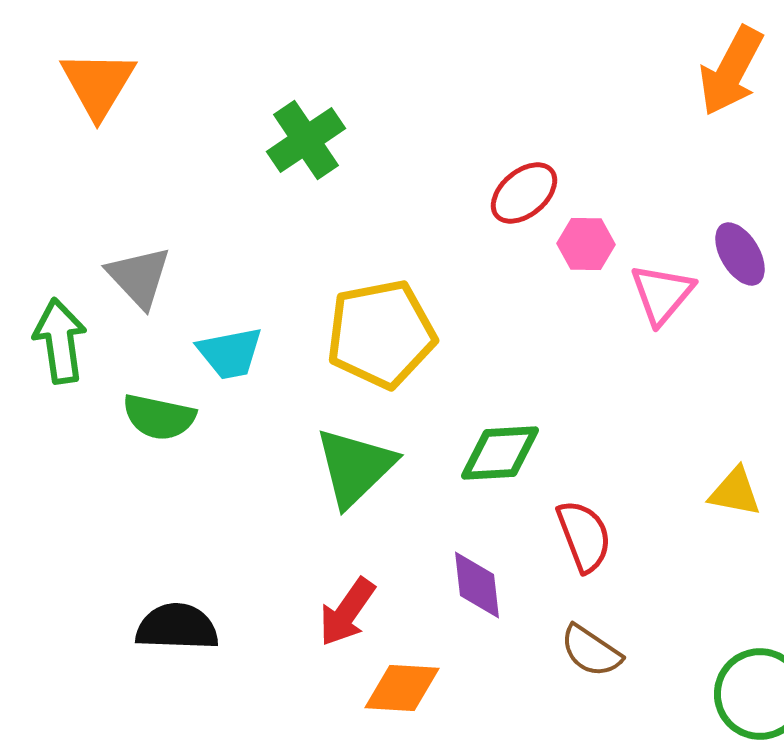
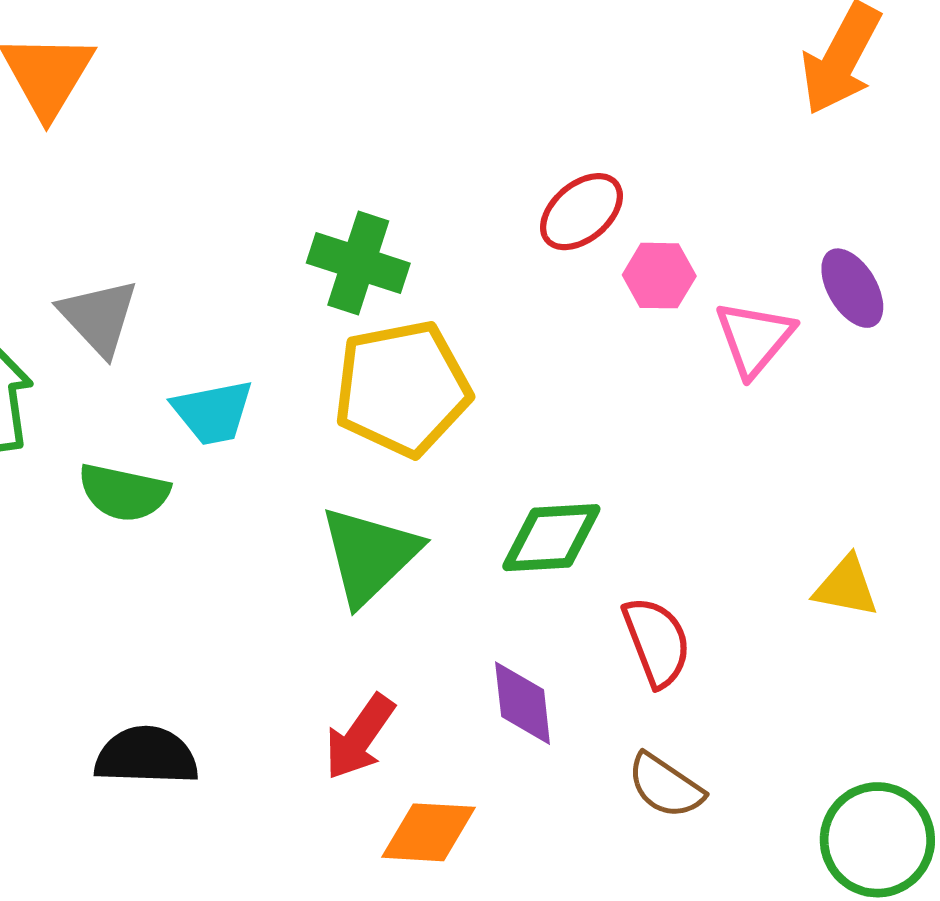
green cross: (306, 140) -> (358, 263), moved, turned -38

